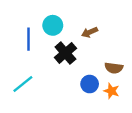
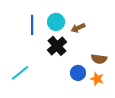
cyan circle: (53, 25) -> (56, 22), moved
blue line: (29, 39) -> (32, 25), moved

